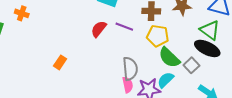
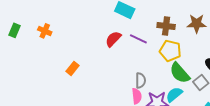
orange cross: (22, 13) -> (45, 31), moved
gray semicircle: (130, 69) -> (141, 80), size x0.7

